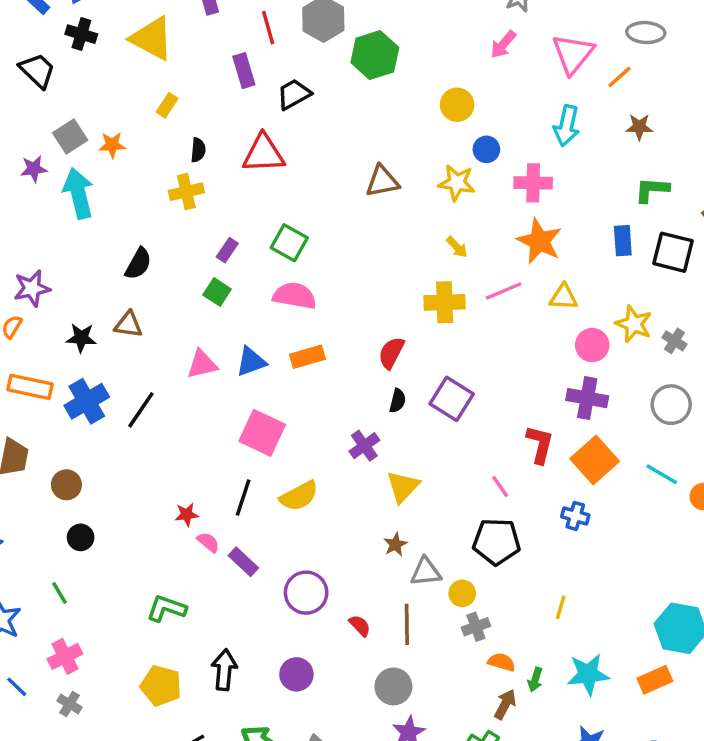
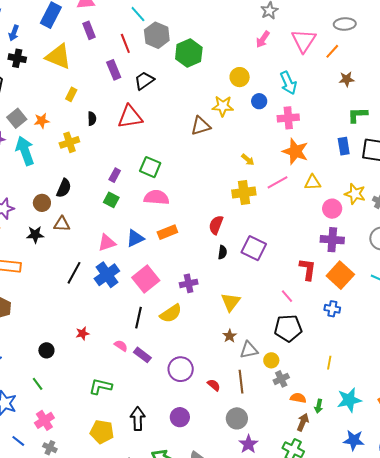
cyan arrow: (567, 126) -> (288, 83), moved, turned -30
yellow star: (457, 183) -> (223, 106), moved
yellow cross: (186, 192) -> (69, 142), moved
blue cross: (87, 401) -> (107, 275), moved
pink square: (262, 433) -> (146, 279), turned 32
purple cross: (364, 446) -> (189, 283), moved, turned 30
brown circle: (66, 485) -> (42, 203), moved
red star: (187, 514) -> (83, 333), moved

